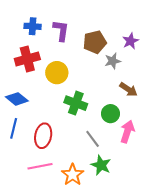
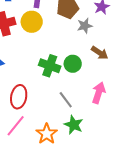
yellow circle: (57, 73) -> (32, 22), moved
green circle: (110, 114) -> (73, 64), moved
pink line: (40, 166) -> (16, 126), turned -40

